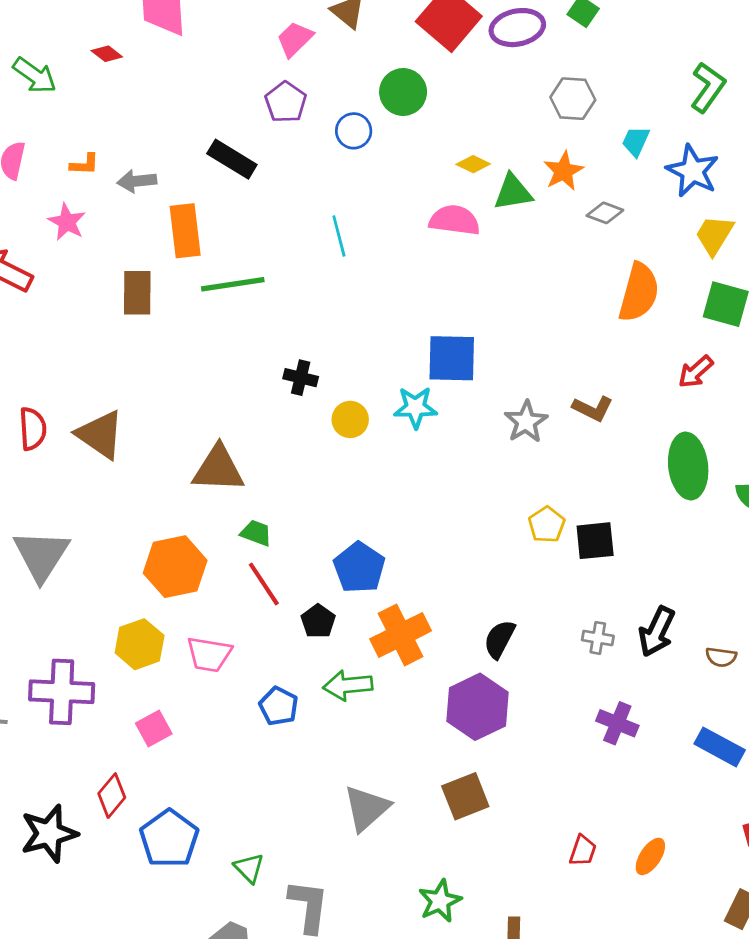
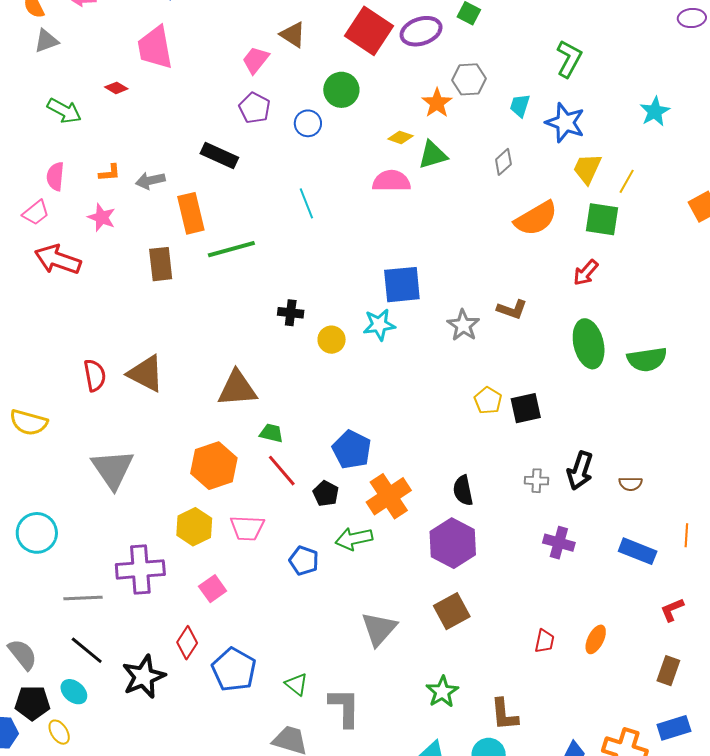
orange star: (563, 171) -> (437, 103), moved
gray diamond: (605, 213) -> (503, 162), turned -56
orange semicircle: (639, 292) -> (536, 218), turned 51
black semicircle: (499, 639) -> (463, 490), turned -32

